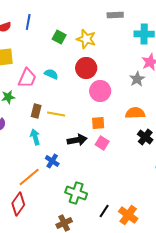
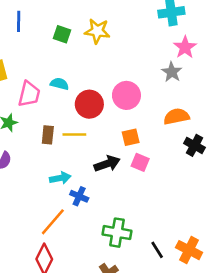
red circle: (86, 68) -> (89, 104), moved
cyan arrow: (35, 137) -> (60, 178), moved, turned 105
black line: (104, 211) -> (157, 250), turned -56

